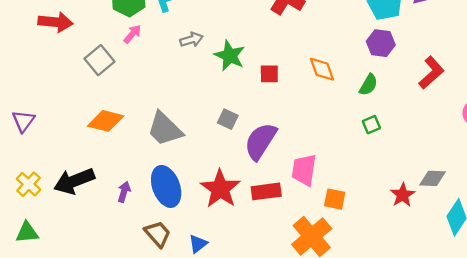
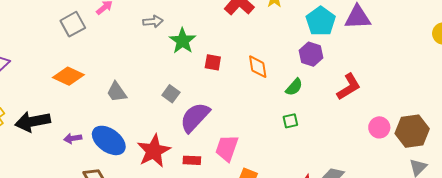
gray trapezoid: (165, 129) -> (117, 92), size x0.7
blue ellipse: (166, 186) -> (109, 140), turned -44
red rectangle: (266, 191) -> (192, 160), size x0.7
purple arrow: (124, 192) -> (73, 138), turned -126

